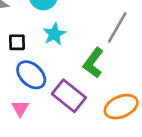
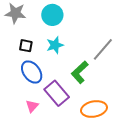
pink triangle: (20, 108) -> (32, 106), moved

